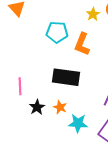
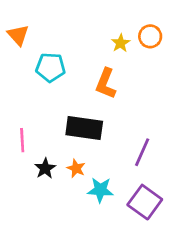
cyan pentagon: (57, 32) -> (51, 67), moved

